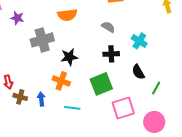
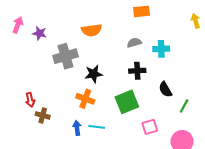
gray semicircle: (108, 27) -> (134, 43), turned -48
cyan cross: (139, 41) -> (161, 49), moved, turned -35
blue arrow: (41, 99) -> (77, 128), moved
pink square: (123, 108) -> (150, 127), size x0.7

